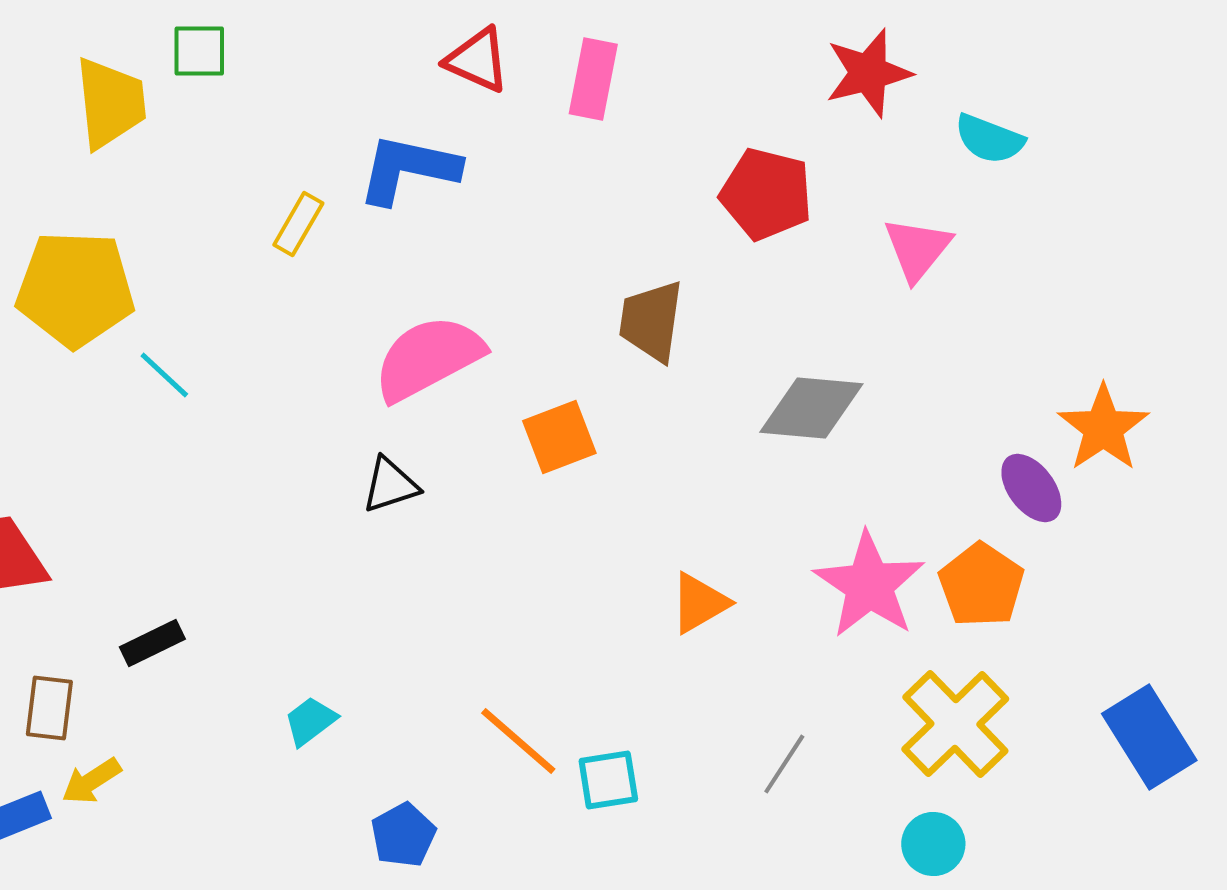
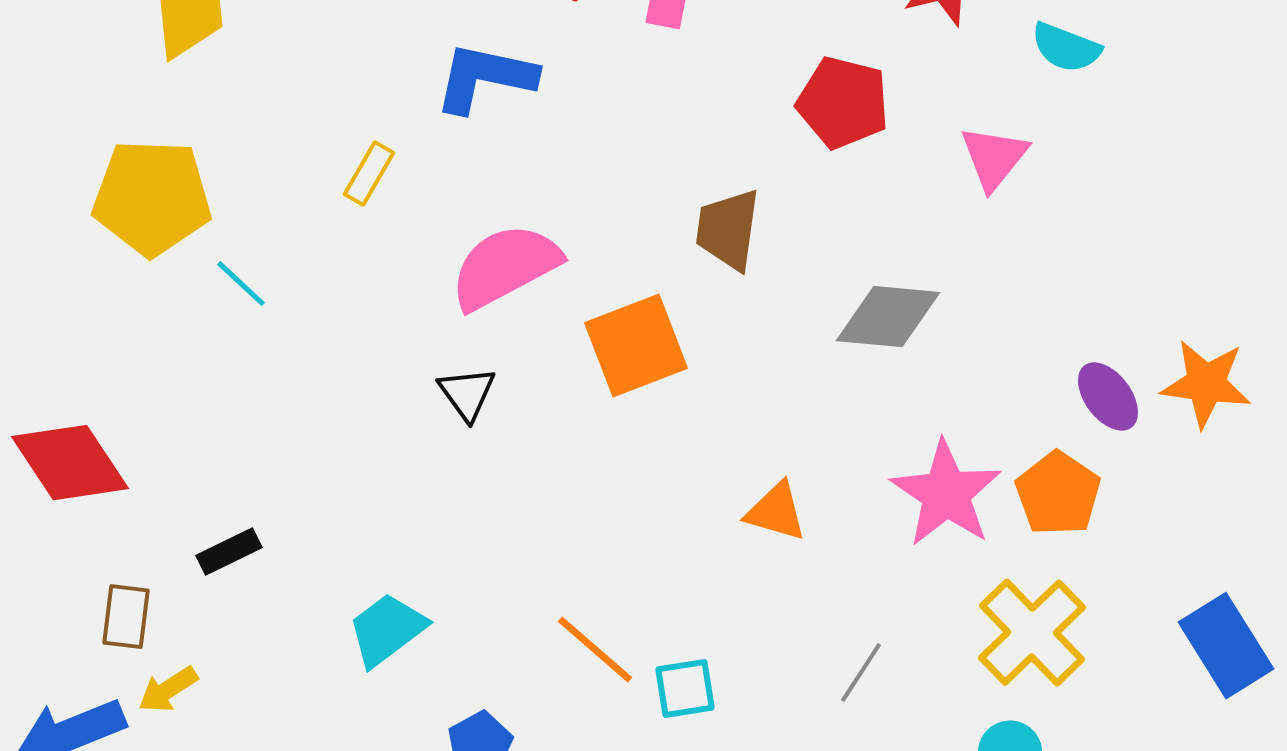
yellow rectangle: (298, 224) -> (369, 174), moved
orange star: (1103, 428) -> (1206, 384), moved, turned -30
orange square: (559, 437) -> (636, 346), size x1.4
black triangle: (390, 485) -> (467, 394), turned -48
orange triangle: (699, 603) -> (776, 512), turned 46
cyan trapezoid: (310, 721) -> (387, 630), size x1.5

